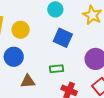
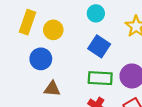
green rectangle: (56, 69) -> (100, 78), moved, size x1.5

